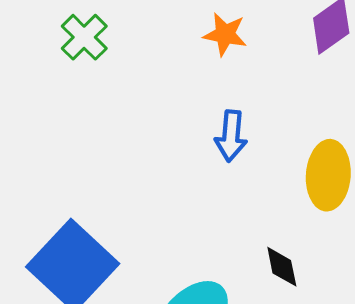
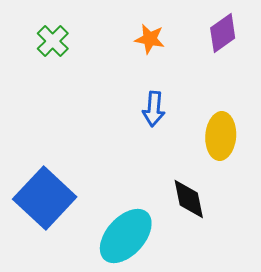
black diamond: (282, 267) -> (189, 199), size x1.4

